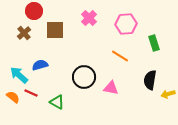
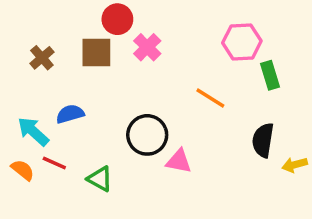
red circle: (34, 11) -> (117, 19), moved
pink cross: (89, 18) -> (147, 47), moved
pink hexagon: (126, 24) -> (242, 42), moved
pink triangle: (111, 88) -> (179, 161), moved

